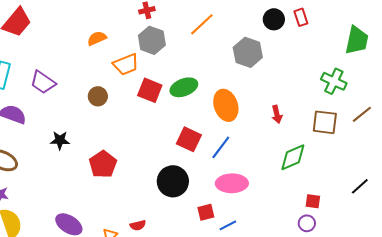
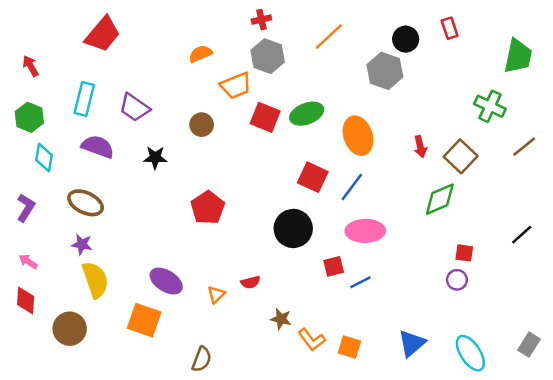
black circle: (274, 19) -> (406, 39), moved
brown square: (325, 122) -> (461, 156), moved, turned 36
black star: (60, 140) -> (155, 158), moved

